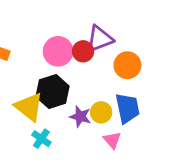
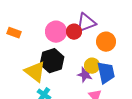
yellow circle: (101, 112) -> (92, 66), moved
purple star: (80, 117) -> (85, 75), moved

